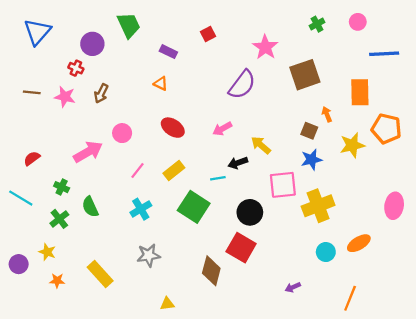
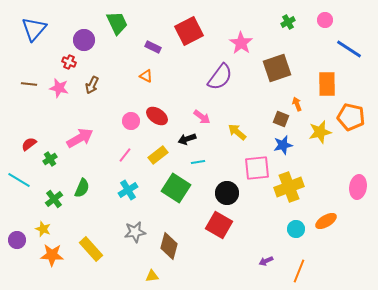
red square: (208, 34) -> (189, 31), size x2.0
blue line: (384, 54) -> (349, 49), turned 36
pink arrow: (222, 129) -> (202, 117), turned -114
pink circle: (122, 133) -> (131, 121), moved
black arrow: (238, 163) -> (187, 139), moved
green cross: (62, 187) -> (50, 159), moved, turned 32
green semicircle: (90, 207) -> (82, 188), turned -132
brown diamond: (211, 271) -> (169, 246), moved
orange star: (57, 281) -> (52, 255), size x1.6
orange line: (350, 298) -> (299, 271), moved

